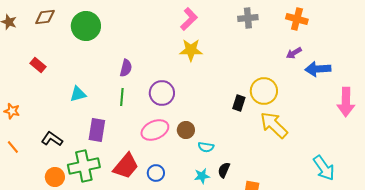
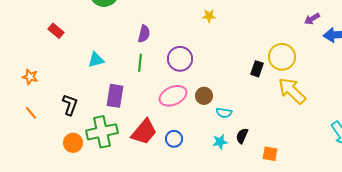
yellow star: (191, 50) -> (209, 16), size x0.6
black L-shape: (52, 139) -> (70, 105), turned 75

